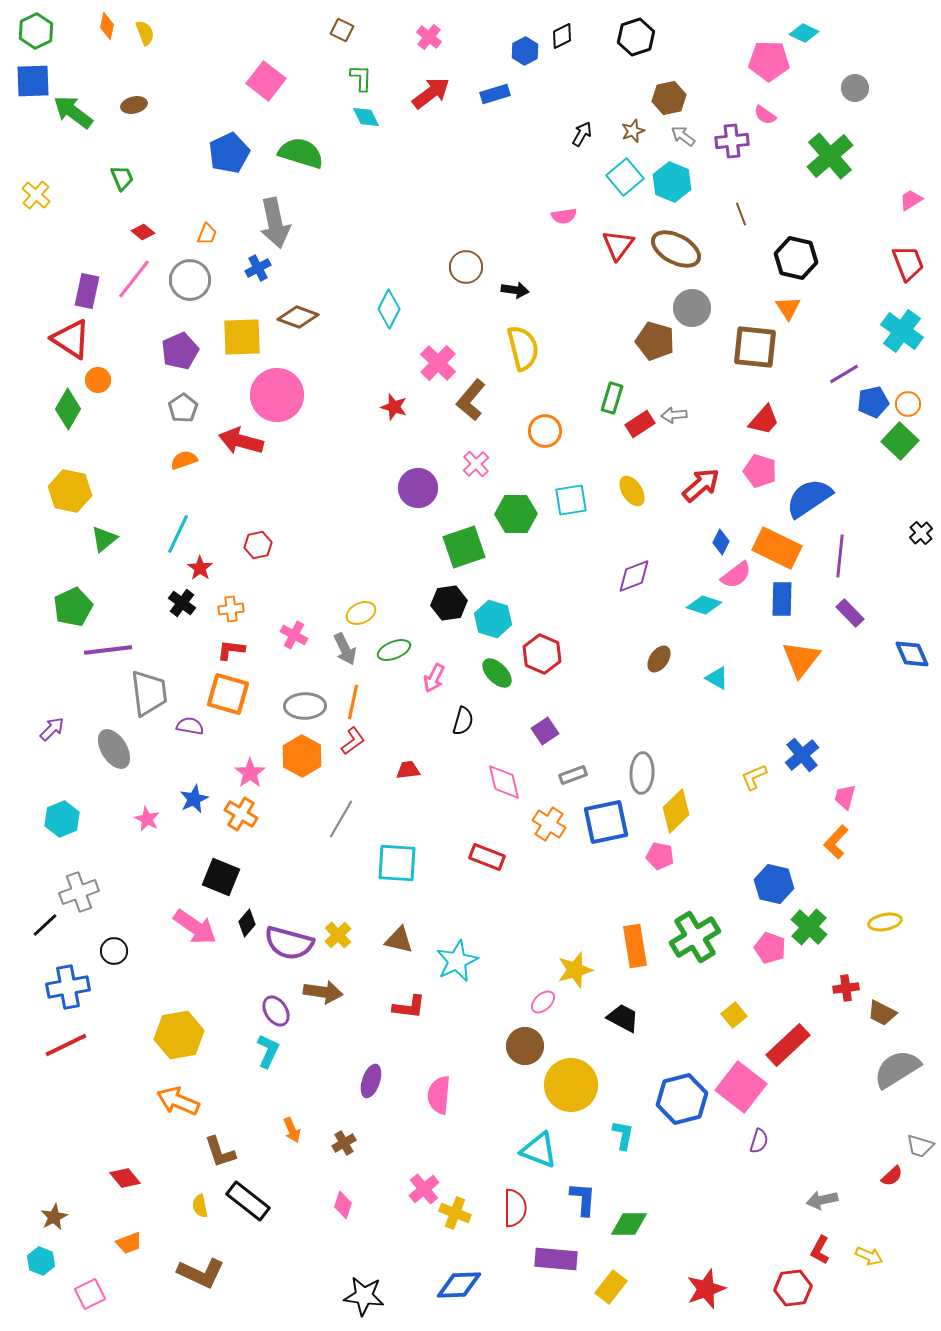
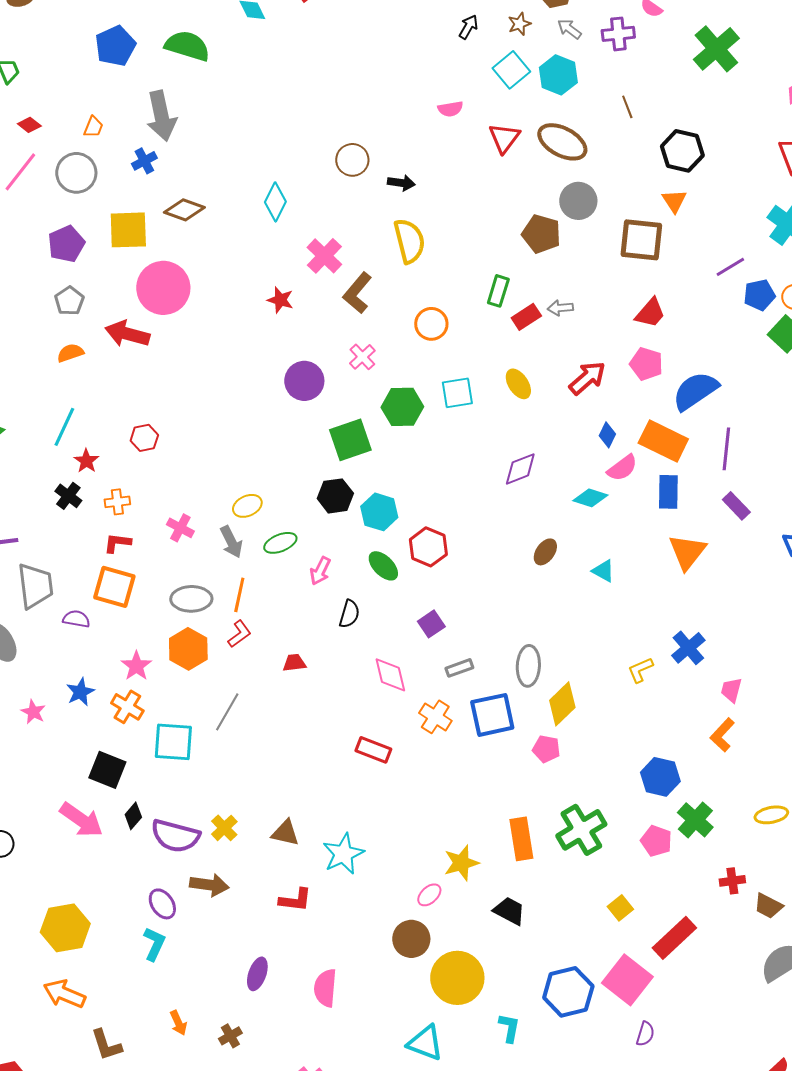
cyan square: (397, 863) -> (173, 742), moved

